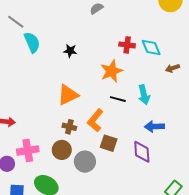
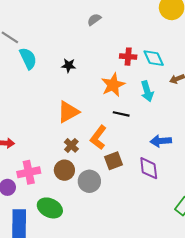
cyan arrow: (144, 95) -> (147, 91), moved
brown cross: (69, 127) -> (71, 145), turned 32
brown square: (109, 143) -> (113, 161), turned -36

